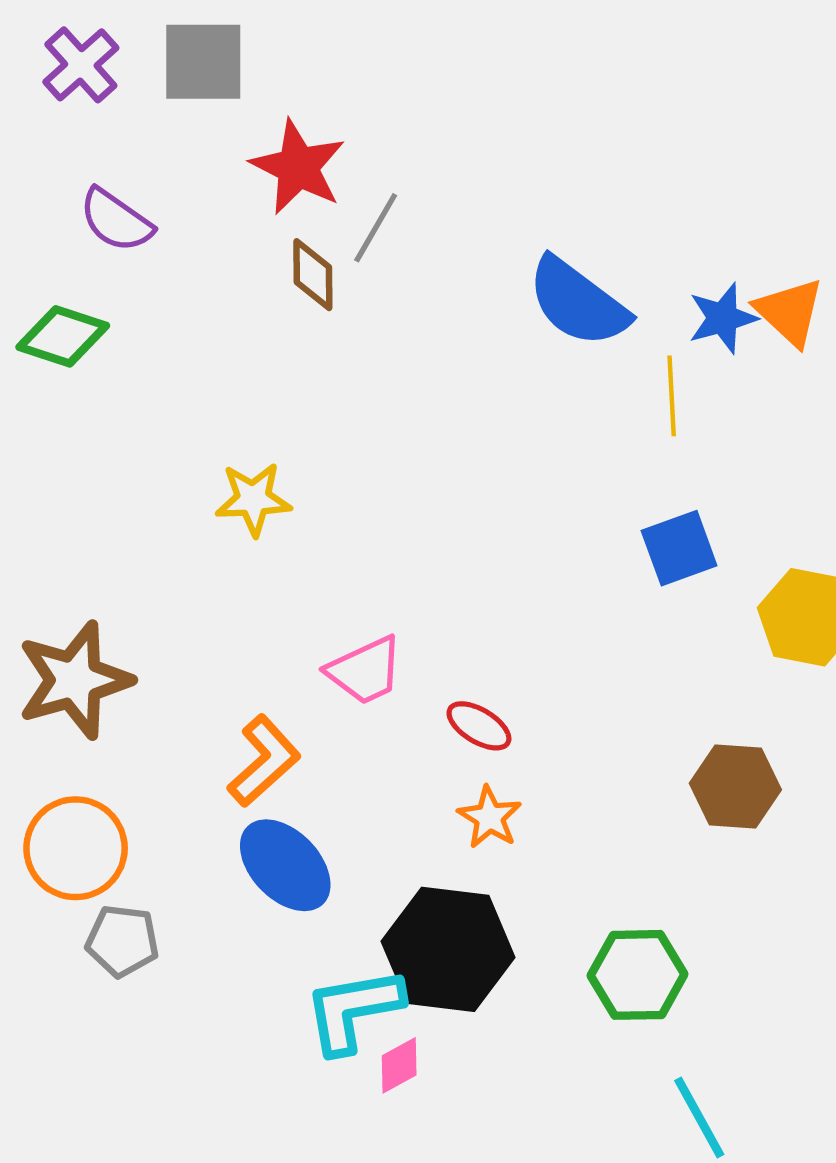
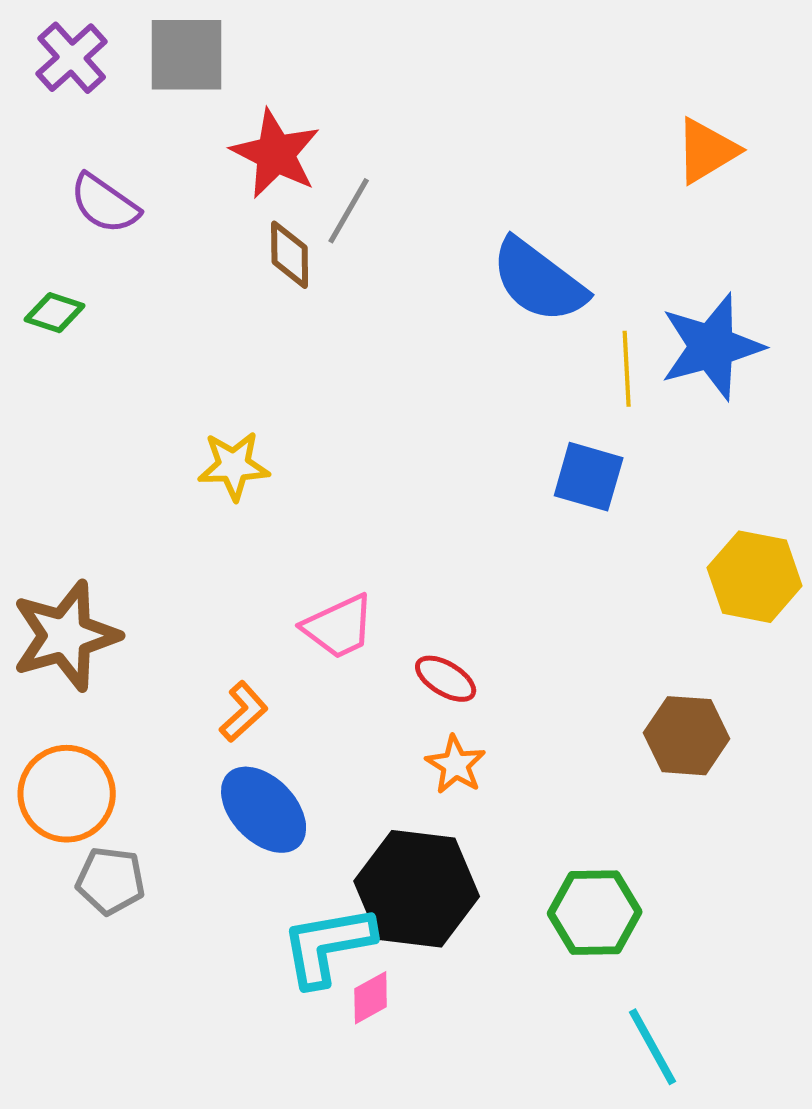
orange triangle: (790, 312) -> (707, 151), moved, turned 46
blue star: (723, 318) -> (712, 347), moved, size x1.6
green diamond: (63, 336) -> (55, 313), size x0.7
blue square: (679, 548) -> (589, 477), moved, turned 36
orange L-shape: (264, 761) -> (244, 712), size x0.7

